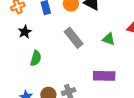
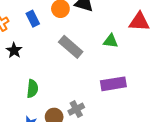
green semicircle: (36, 58) -> (32, 89), moved

